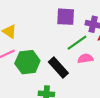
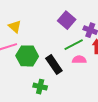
purple square: (66, 17) -> (67, 20), turned 30

